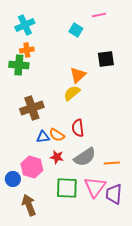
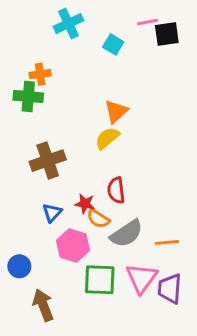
cyan cross: (25, 25) -> (69, 24), moved
black square: (106, 59) -> (167, 34), moved
orange semicircle: (57, 135) -> (98, 219), moved
blue triangle: (43, 137) -> (52, 213), moved, turned -40
red star: (57, 157) -> (85, 204), moved
pink hexagon: (32, 167) -> (73, 245), moved

